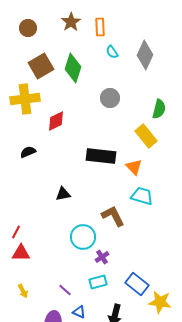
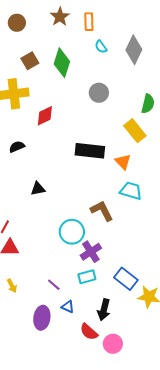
brown square: (41, 66) -> (30, 61), size x0.7
black triangle: (63, 194) -> (38, 189), moved
purple cross: (102, 257) -> (91, 252), size x1.5

